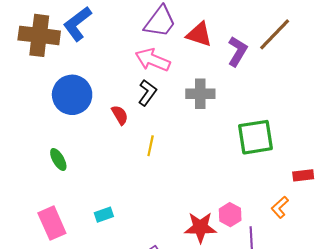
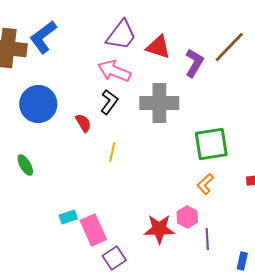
gray cross: (200, 94) -> (159, 103), size x1.4
orange L-shape: (280, 207) -> (205, 184), moved
pink rectangle: (52, 223) -> (93, 230), moved

